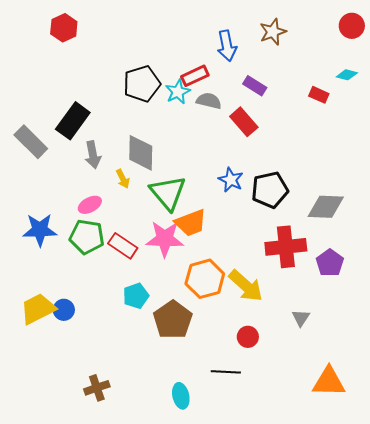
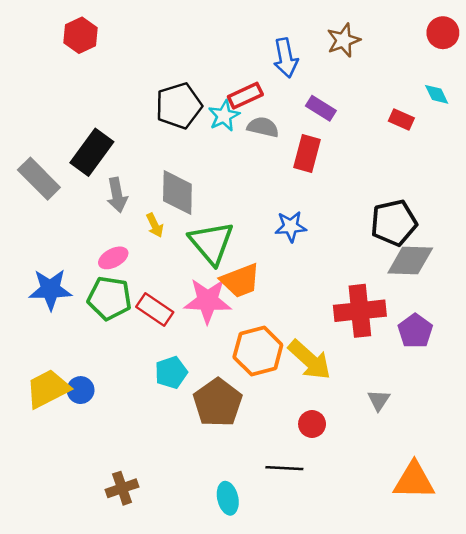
cyan diamond: (347, 75) -> (437, 94), turned 50
red rectangle: (244, 122) -> (307, 153), turned 56
blue star: (231, 180) -> (291, 226), turned -30
black pentagon: (270, 190) -> (394, 223), moved

